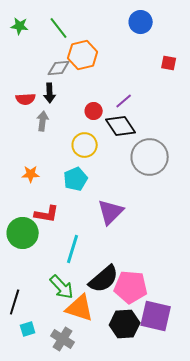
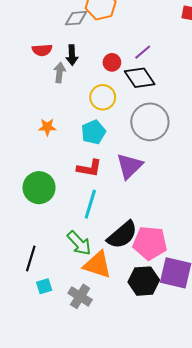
black arrow: (50, 93) -> (72, 55), moved
gray circle: (150, 157) -> (150, 122), moved
red L-shape: (47, 214) -> (89, 168), moved

